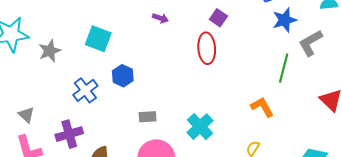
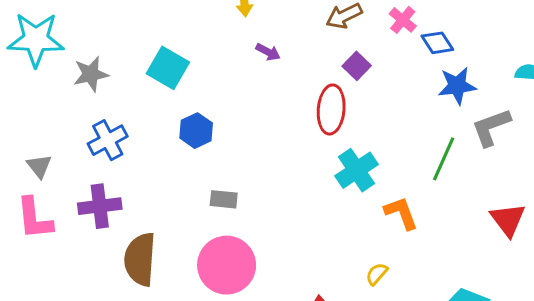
blue cross: (85, 90) -> (108, 140), moved
cyan cross: (200, 127) -> (357, 170), moved

